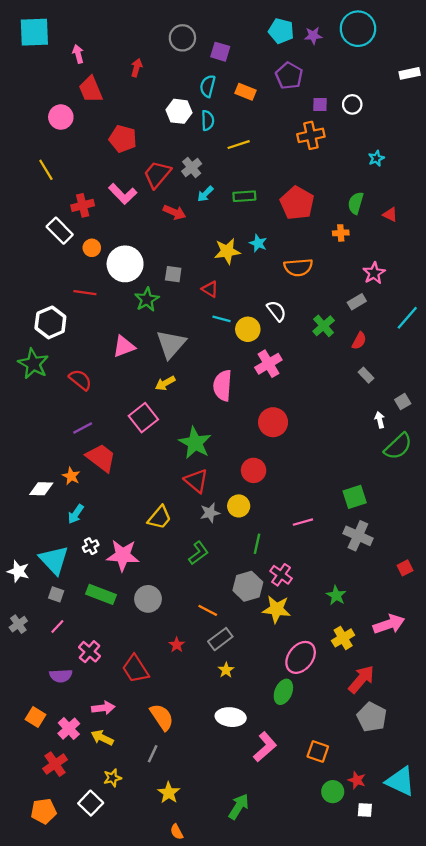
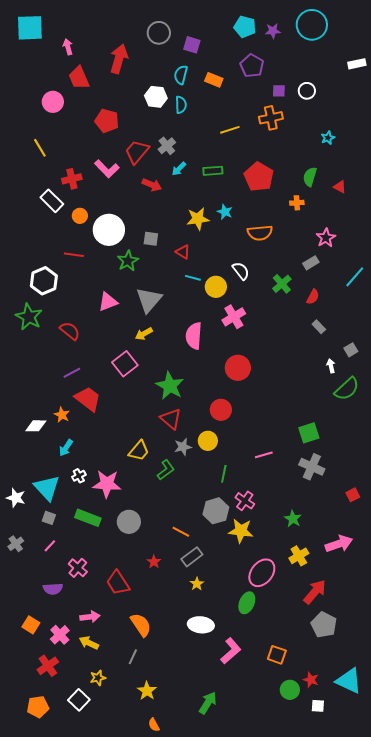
red arrow: (137, 68) -> (119, 59), size x1.8
yellow line: (239, 145) -> (230, 130), moved
green L-shape: (198, 553) -> (166, 470), moved

